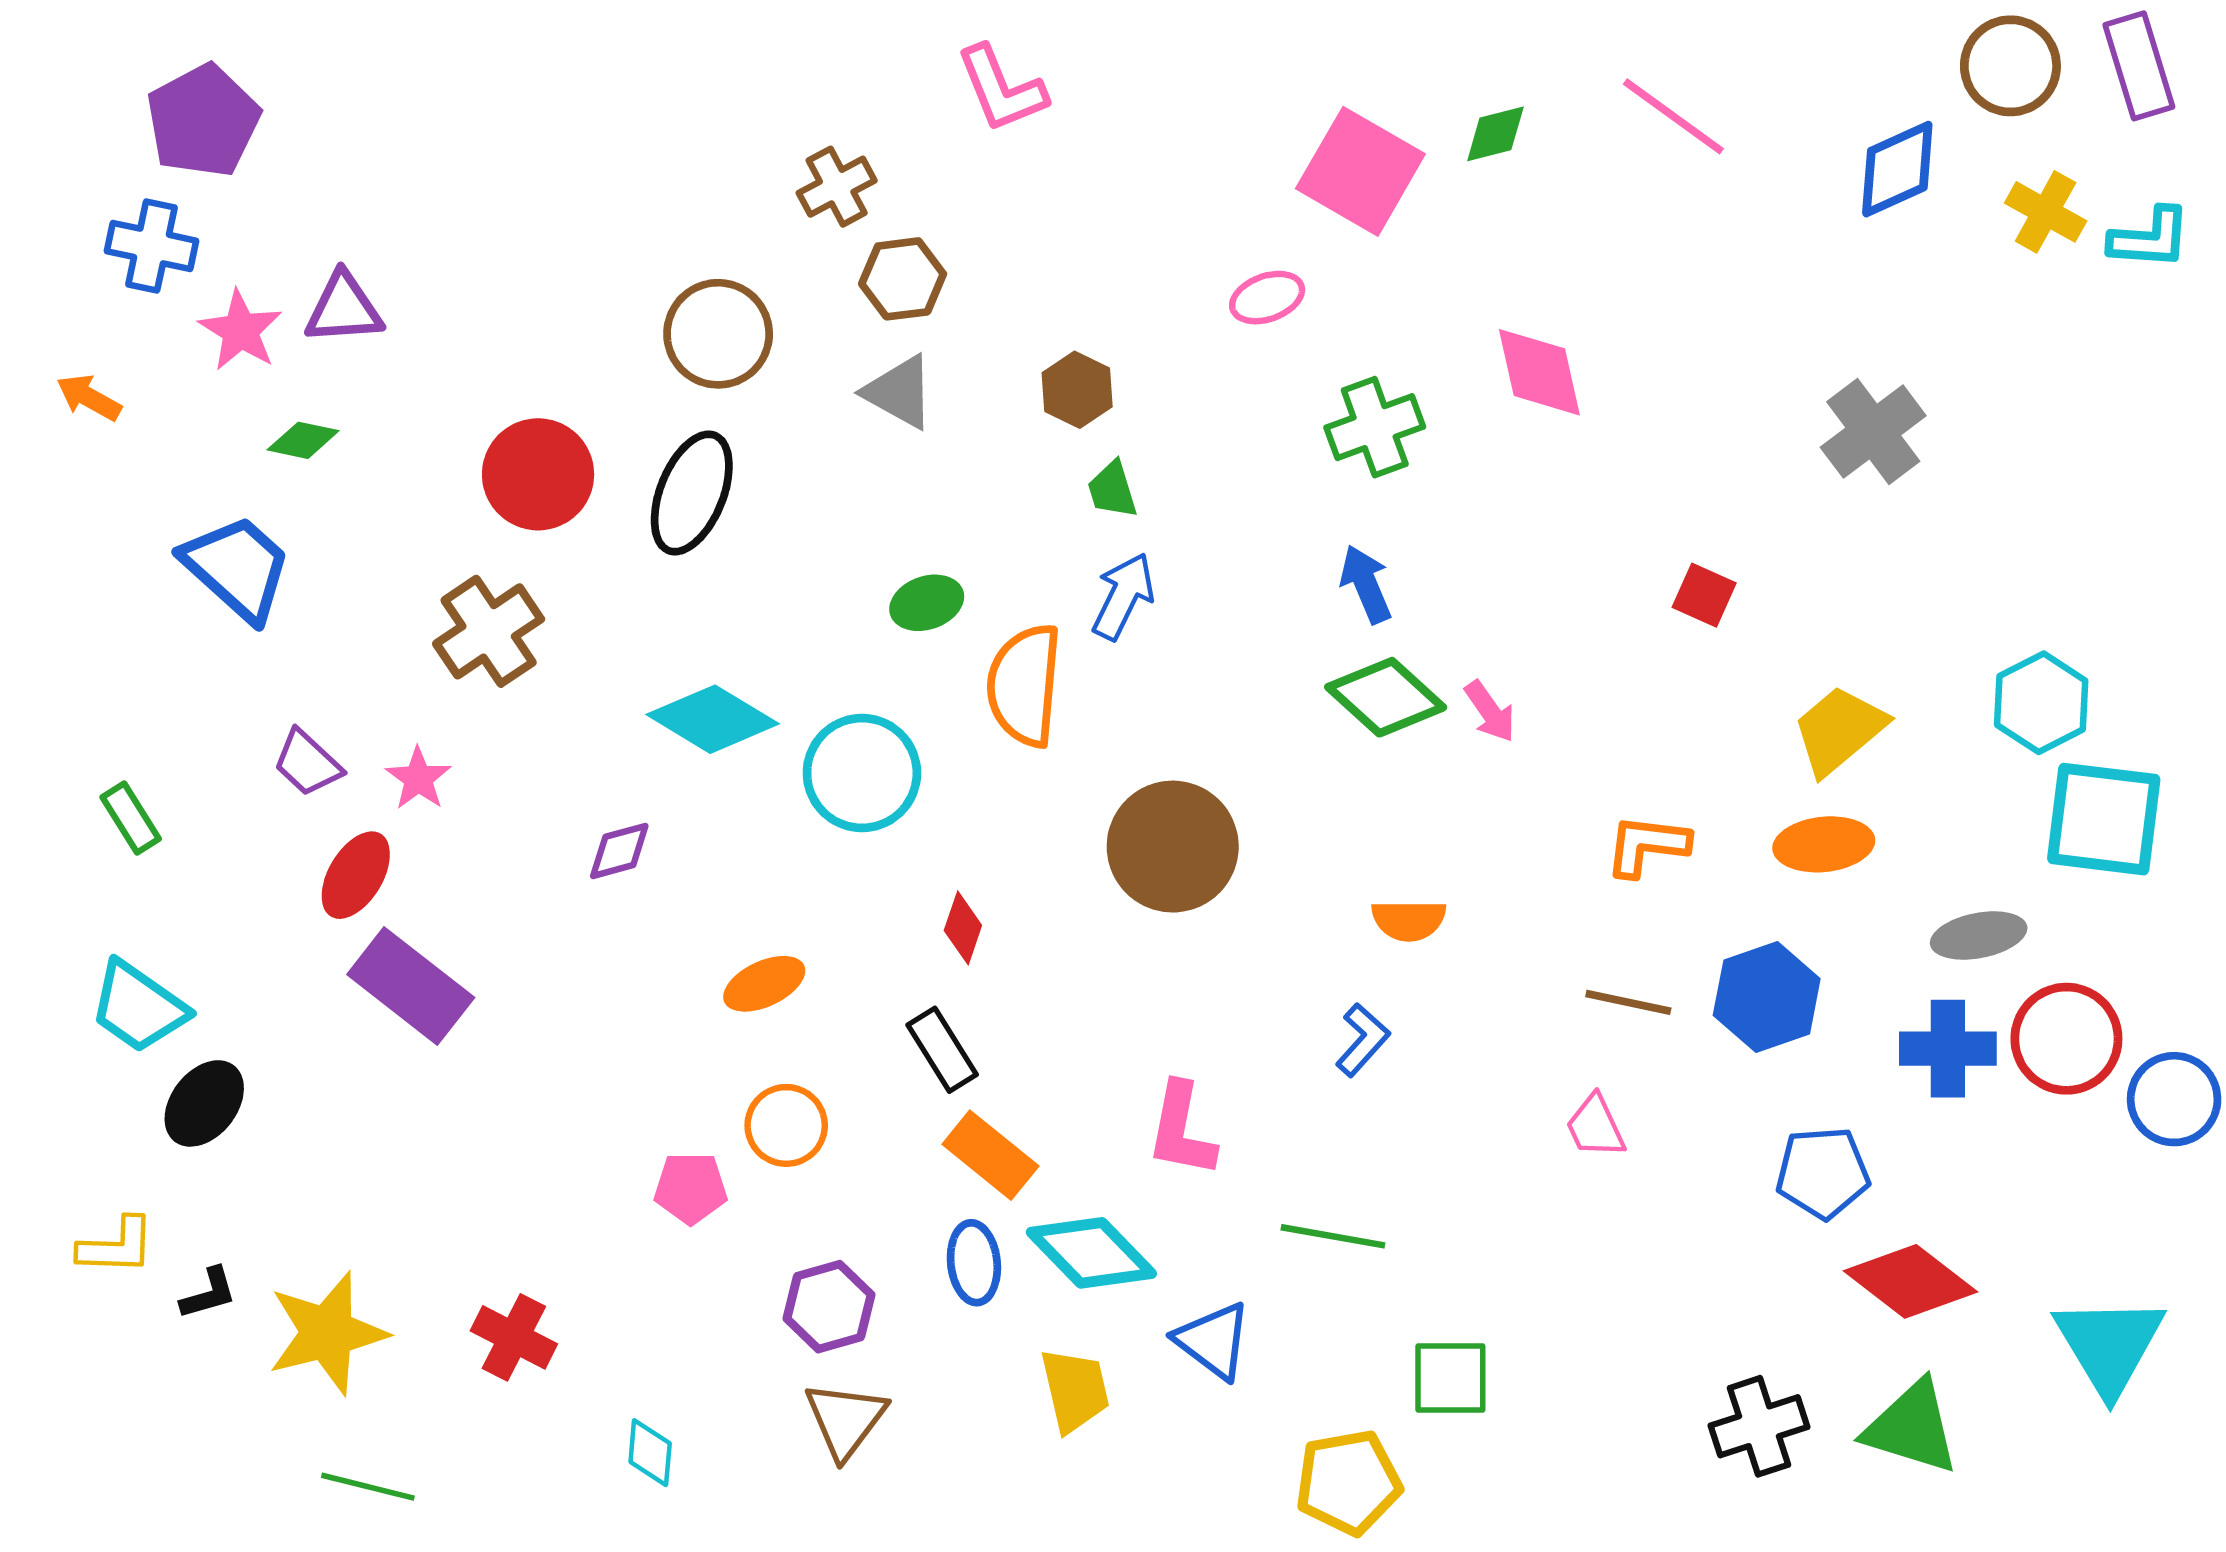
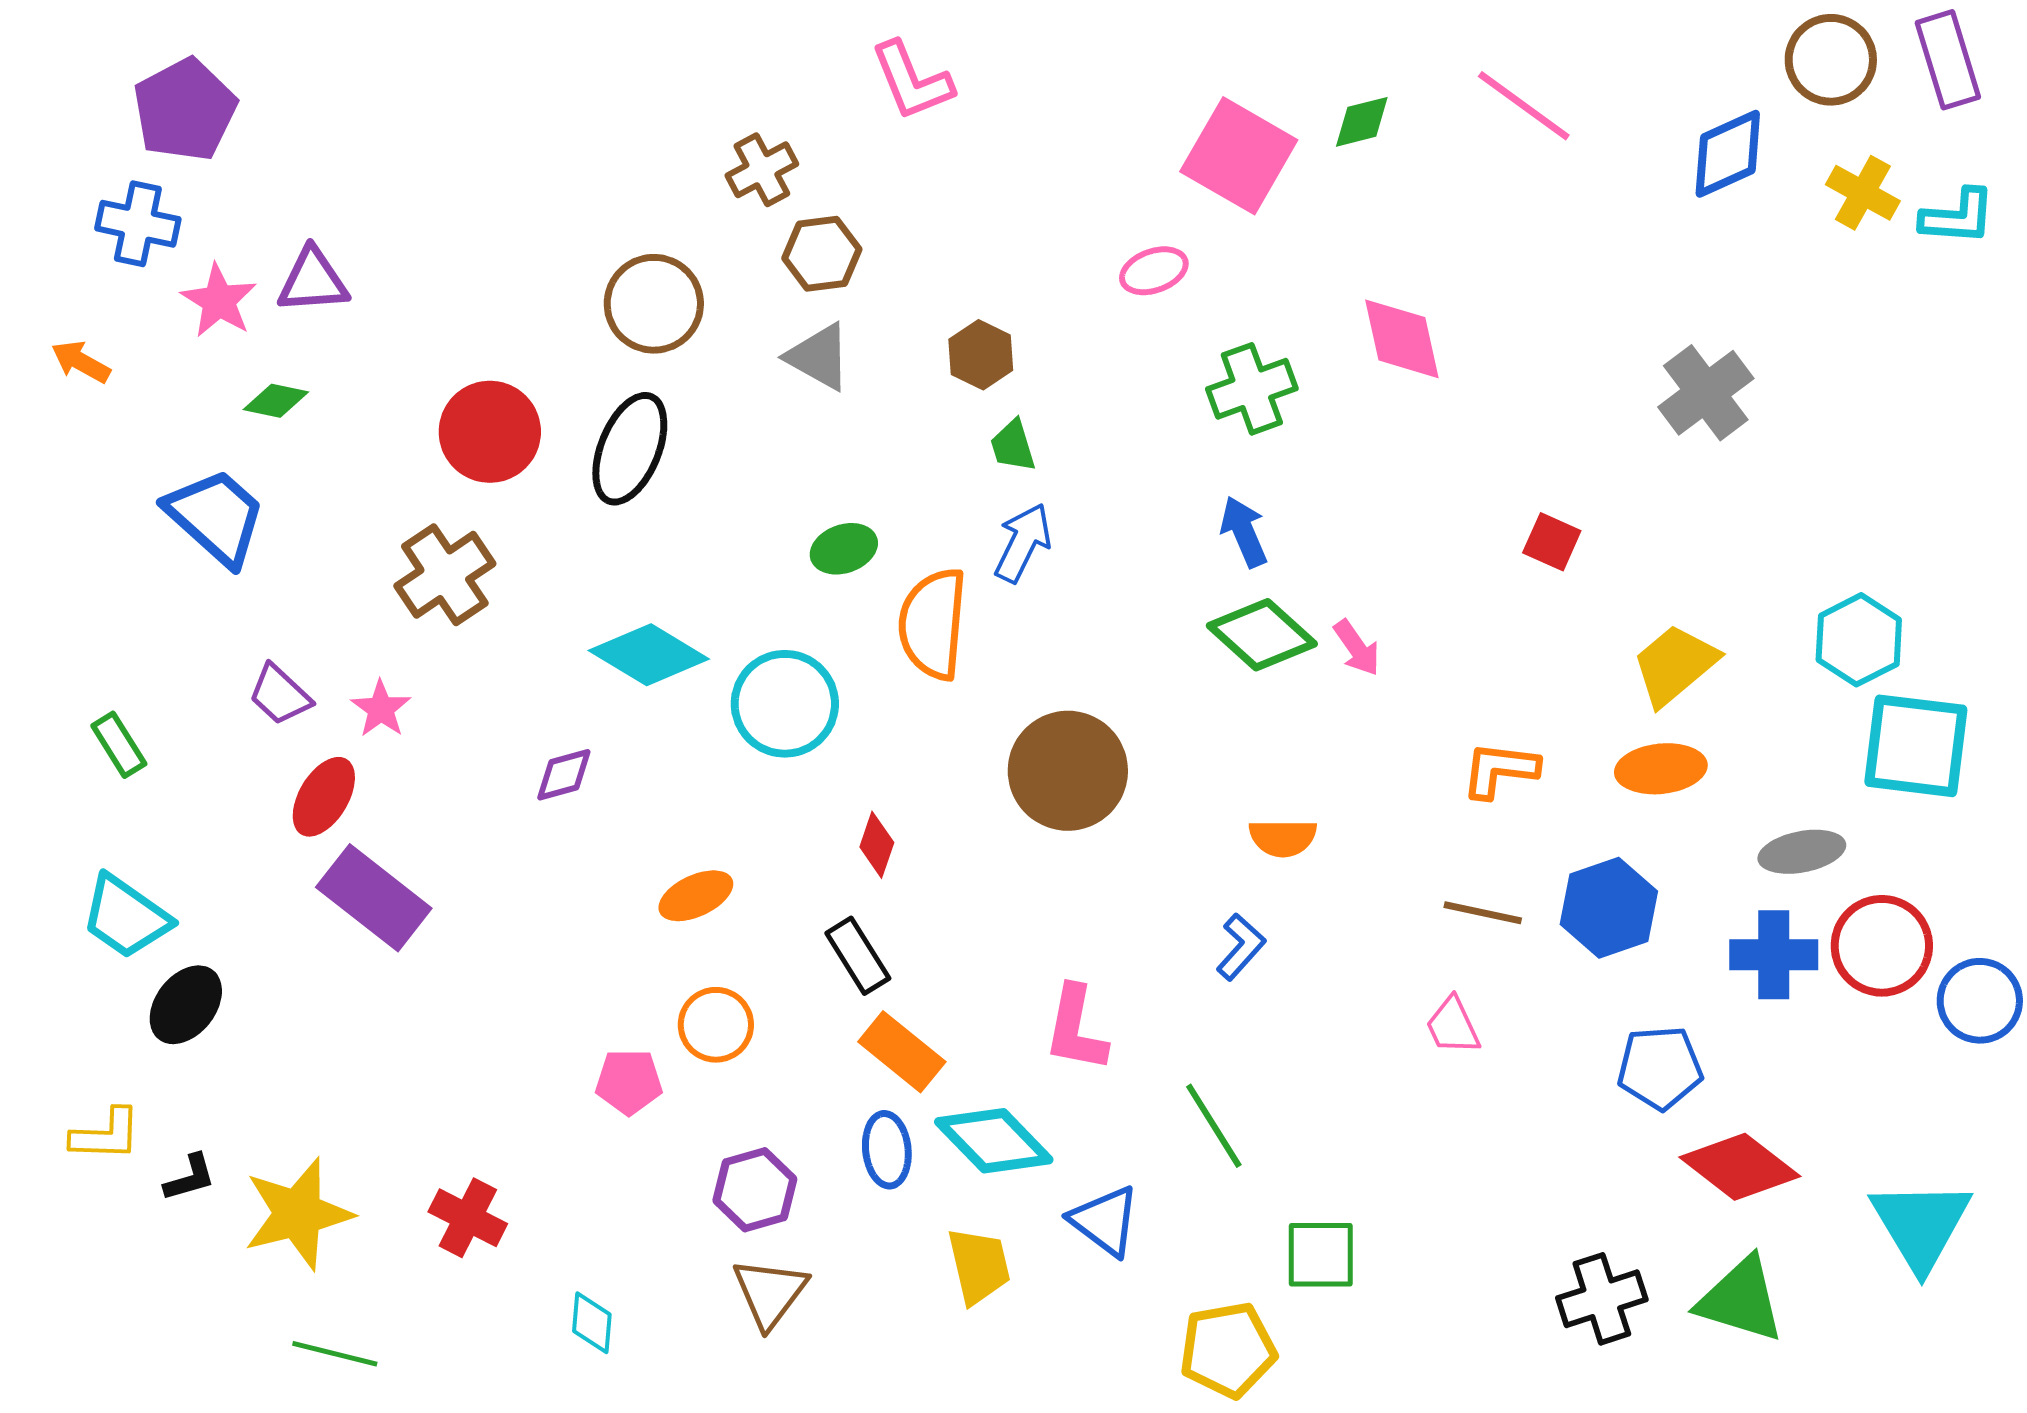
green line: (1333, 1236) -> (1214, 1126), turned 48

